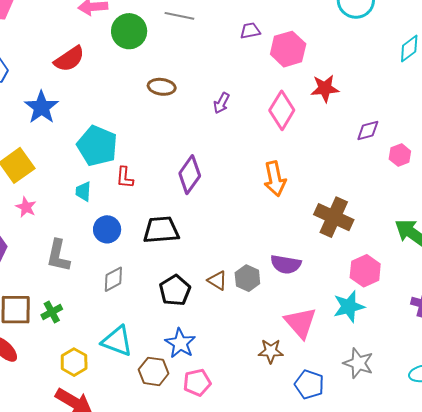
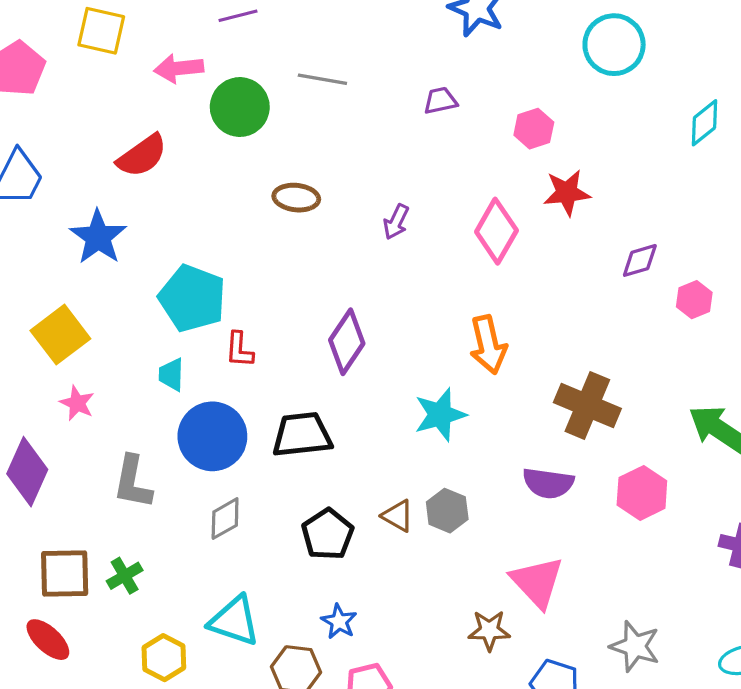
pink hexagon: (288, 49) -> (534, 129), moved, size x0.7
blue circle: (107, 229) -> (212, 436), size x1.5
purple semicircle: (286, 264) -> (548, 483), moved
cyan star: (349, 307) -> (440, 415), moved
blue star: (180, 343) -> (339, 621), size x0.7

